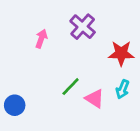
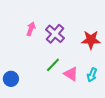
purple cross: (83, 27) -> (55, 34), moved
cyan arrow: (123, 89) -> (92, 75), moved

